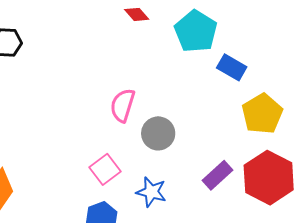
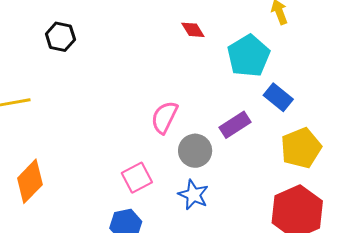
purple rectangle: (218, 175) -> (235, 125), moved
blue star: (151, 192) -> (193, 195), moved

